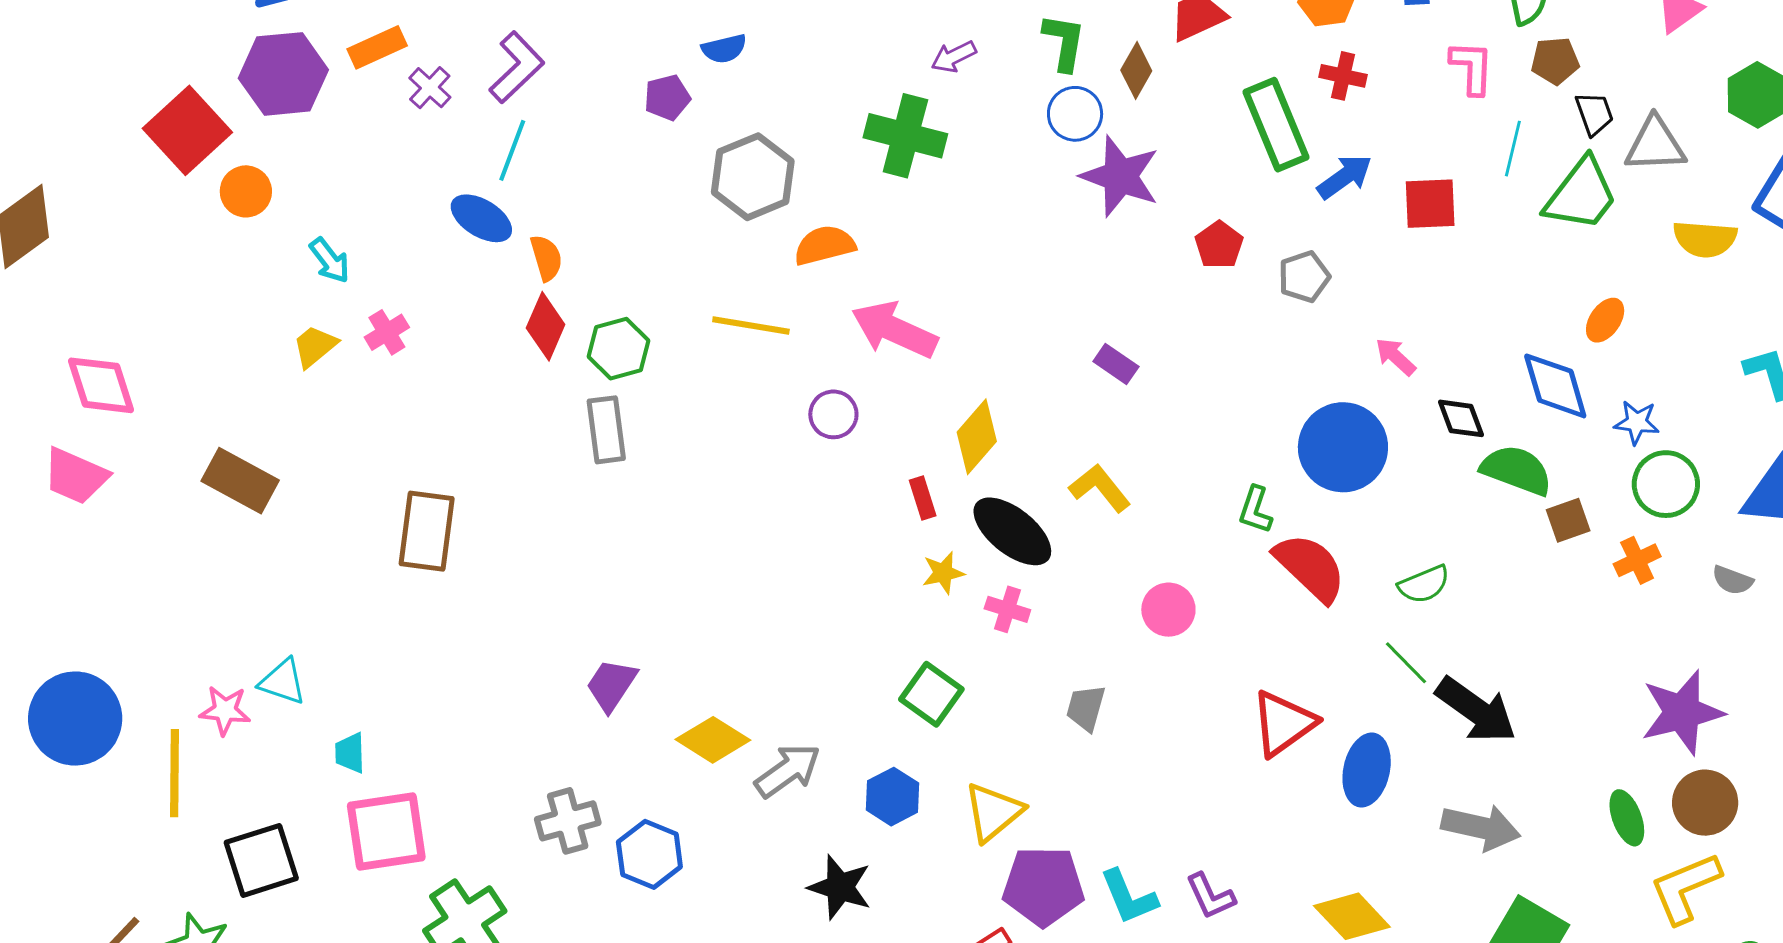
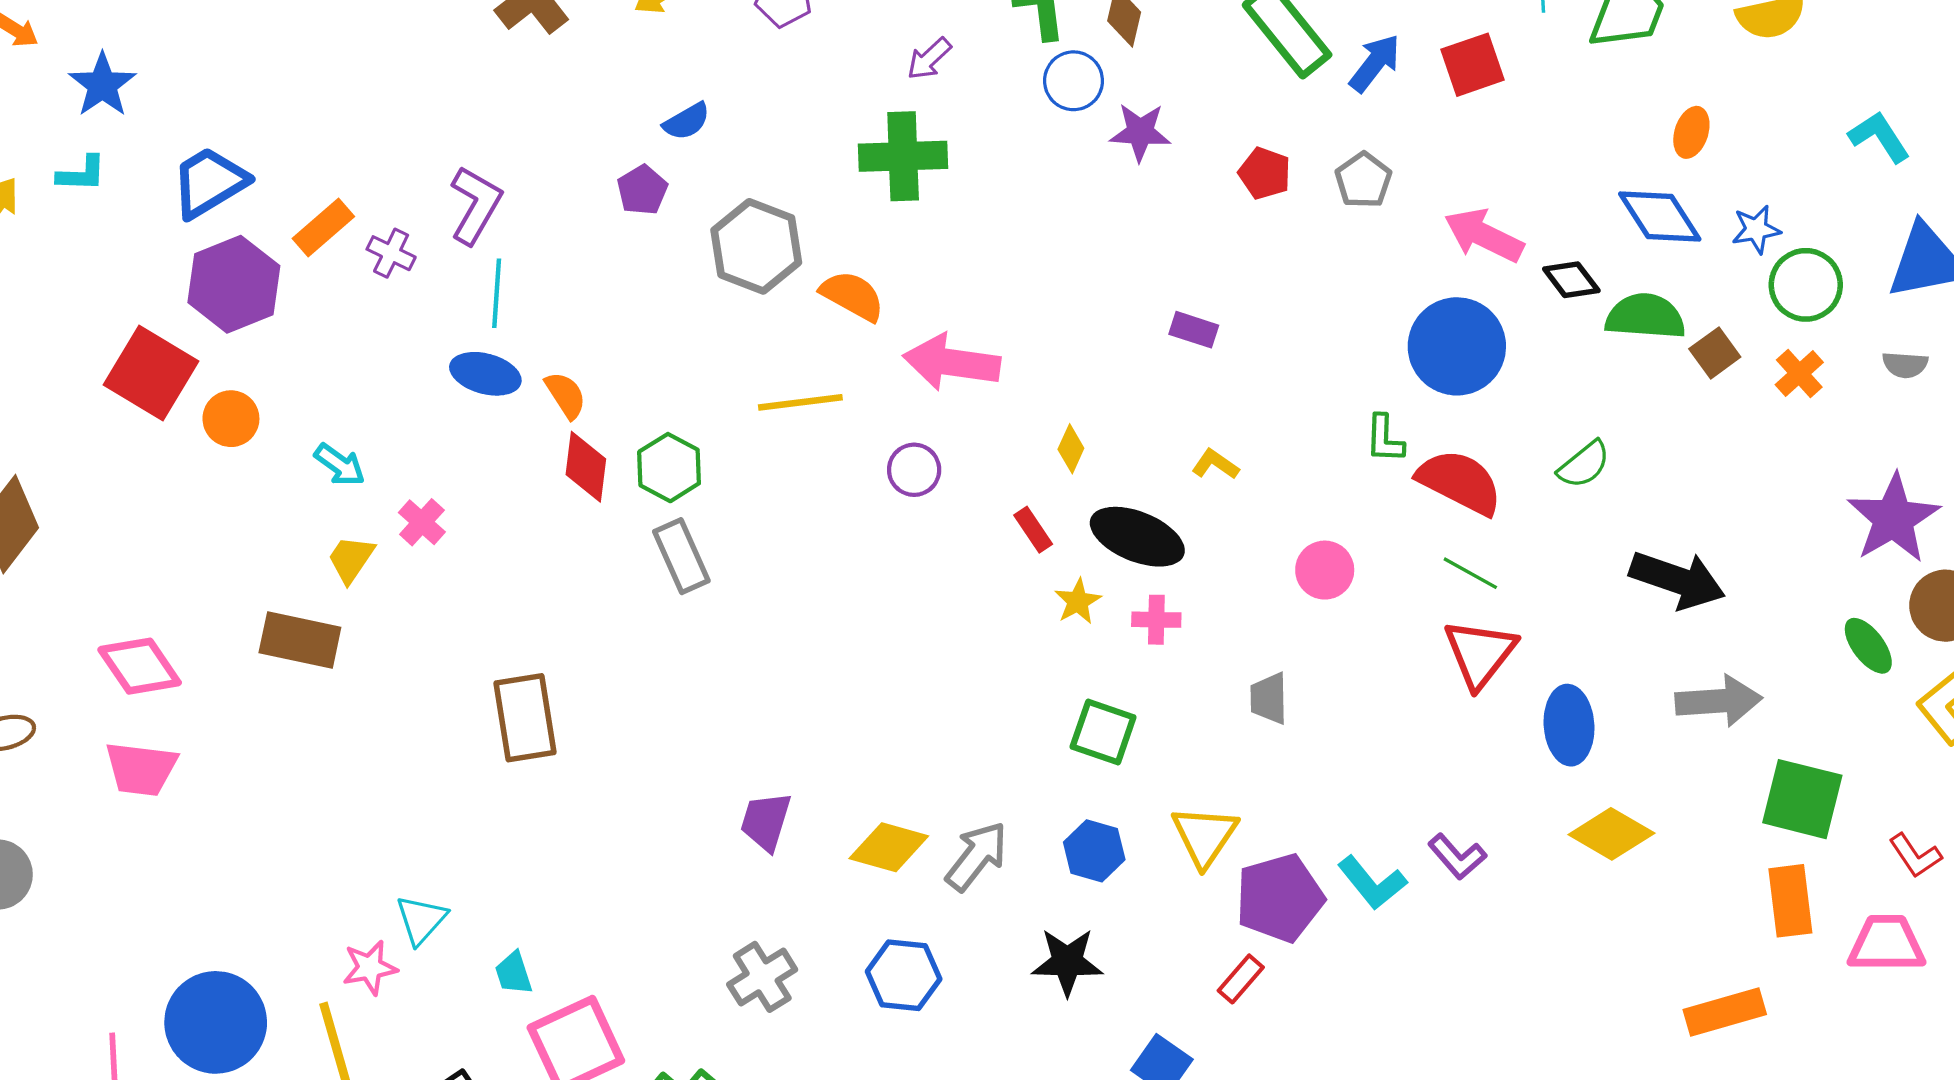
purple star: (1120, 176) -> (1140, 132), size x0.7
orange semicircle: (825, 245) -> (852, 296), turned 60
pink arrow: (1396, 357) -> (1484, 235), size x1.6
yellow diamond: (977, 437) -> (1071, 449), size x0.6
brown rectangle: (240, 481) -> (300, 640), moved
yellow L-shape: (1100, 488) -> (1215, 464), size x0.7
green line: (1406, 663) -> (1470, 573), moved
cyan triangle: (283, 682) -> (421, 920), turned -50
blue ellipse: (1367, 770) -> (1569, 725), moved
blue hexagon: (649, 854) -> (904, 975), moved

